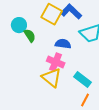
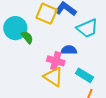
cyan circle: (19, 25) -> (15, 28), size x1.5
blue semicircle: (63, 44) -> (69, 50), moved

